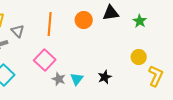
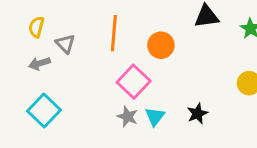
orange circle: (84, 20) -> (161, 45), moved
pink square: (45, 60) -> (134, 82), moved

